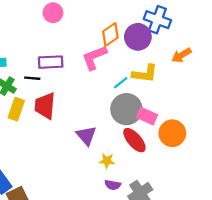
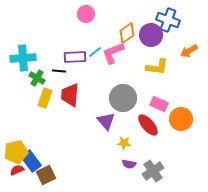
pink circle: (53, 13) -> (86, 14), moved
cyan line: (121, 83) -> (95, 52), moved
gray circle: (126, 109) -> (123, 98), moved

